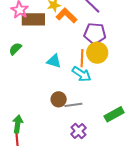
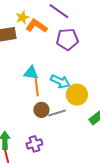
yellow circle: (97, 53) -> (77, 95), moved
orange line: (82, 58) -> (37, 87), moved
purple cross: (78, 131) -> (34, 144), moved, turned 35

